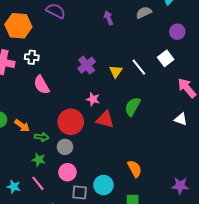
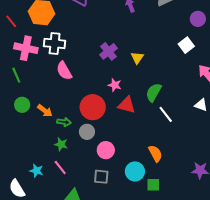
white cross: (32, 57) -> (55, 43), size x1.5
white line: (139, 67) -> (166, 114), moved
pink circle: (67, 172) -> (106, 150), moved
cyan circle: (103, 185) -> (135, 171), moved

